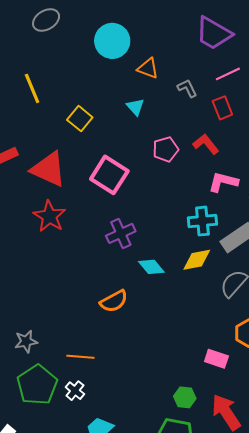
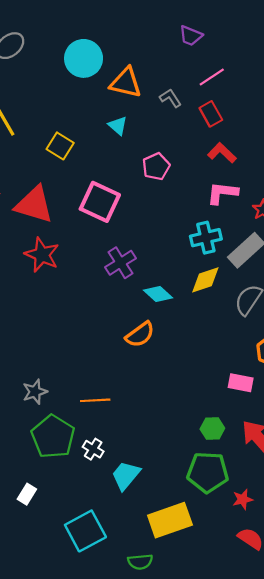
purple trapezoid: (214, 33) -> (191, 36), size x0.6
orange triangle: (148, 68) -> (126, 83), size x1.4
red L-shape: (206, 144) -> (222, 153), moved
orange semicircle: (114, 301) -> (140, 335), moved
white cross: (75, 391) -> (93, 449), moved

